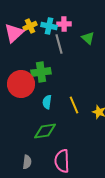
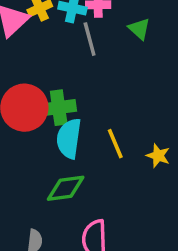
green cross: (41, 72) -> (59, 108), moved
cyan semicircle: (47, 102) -> (69, 138), size x1.6

